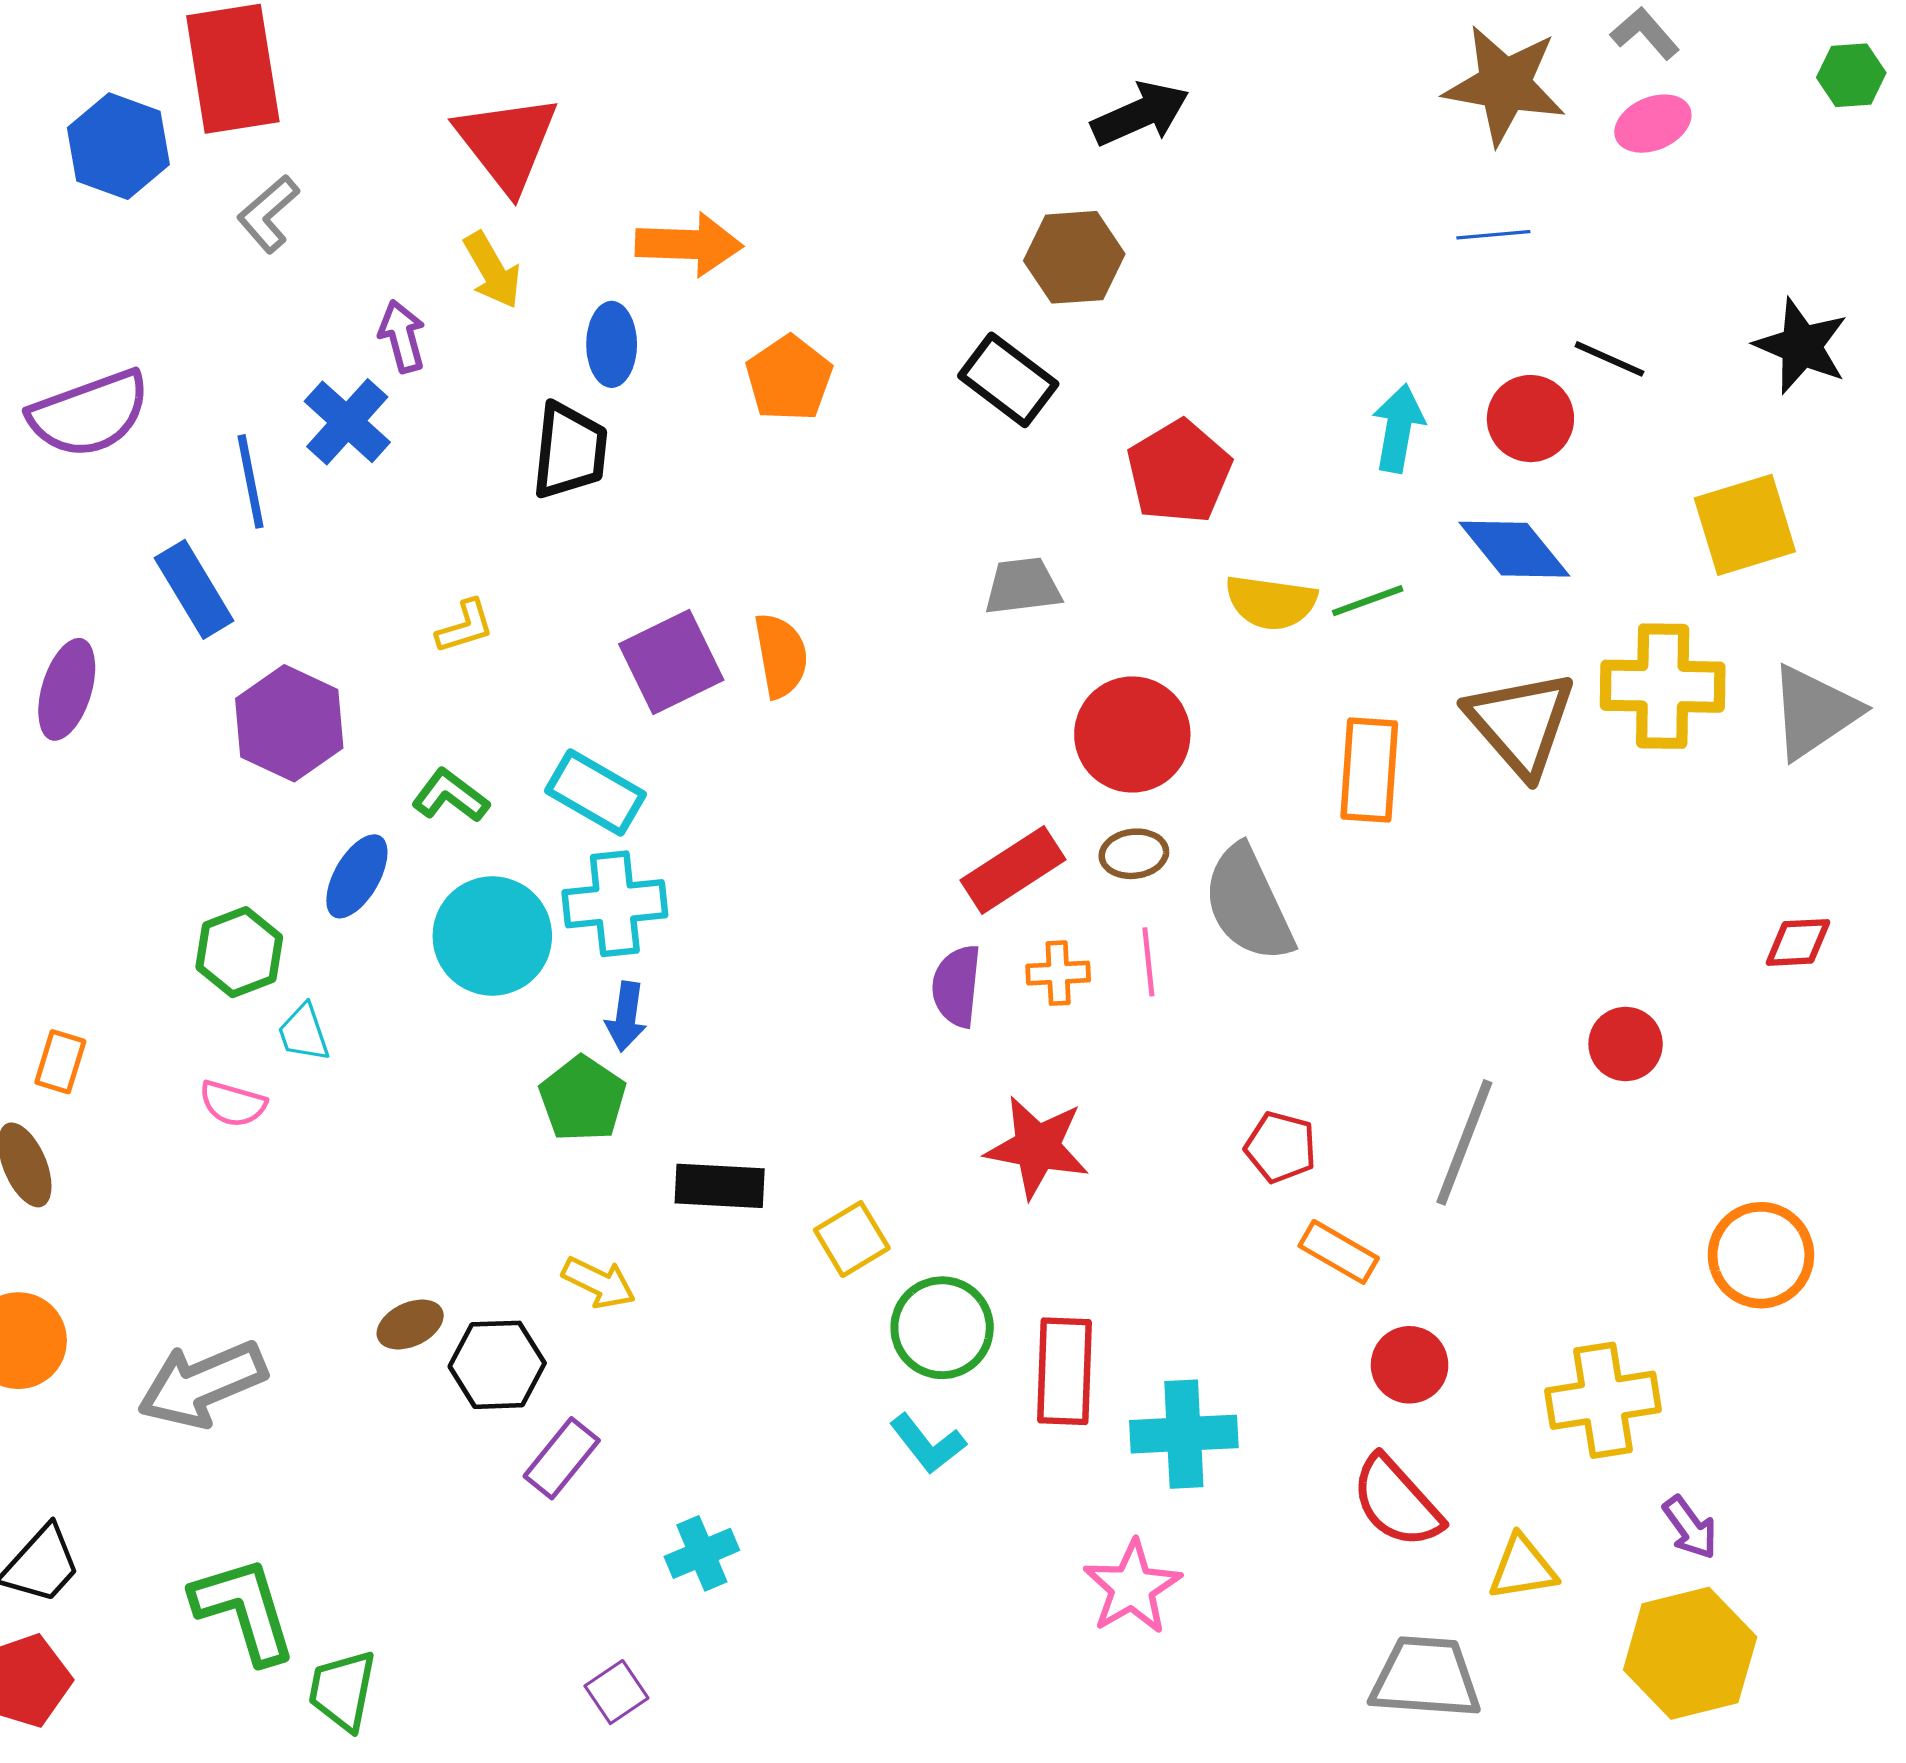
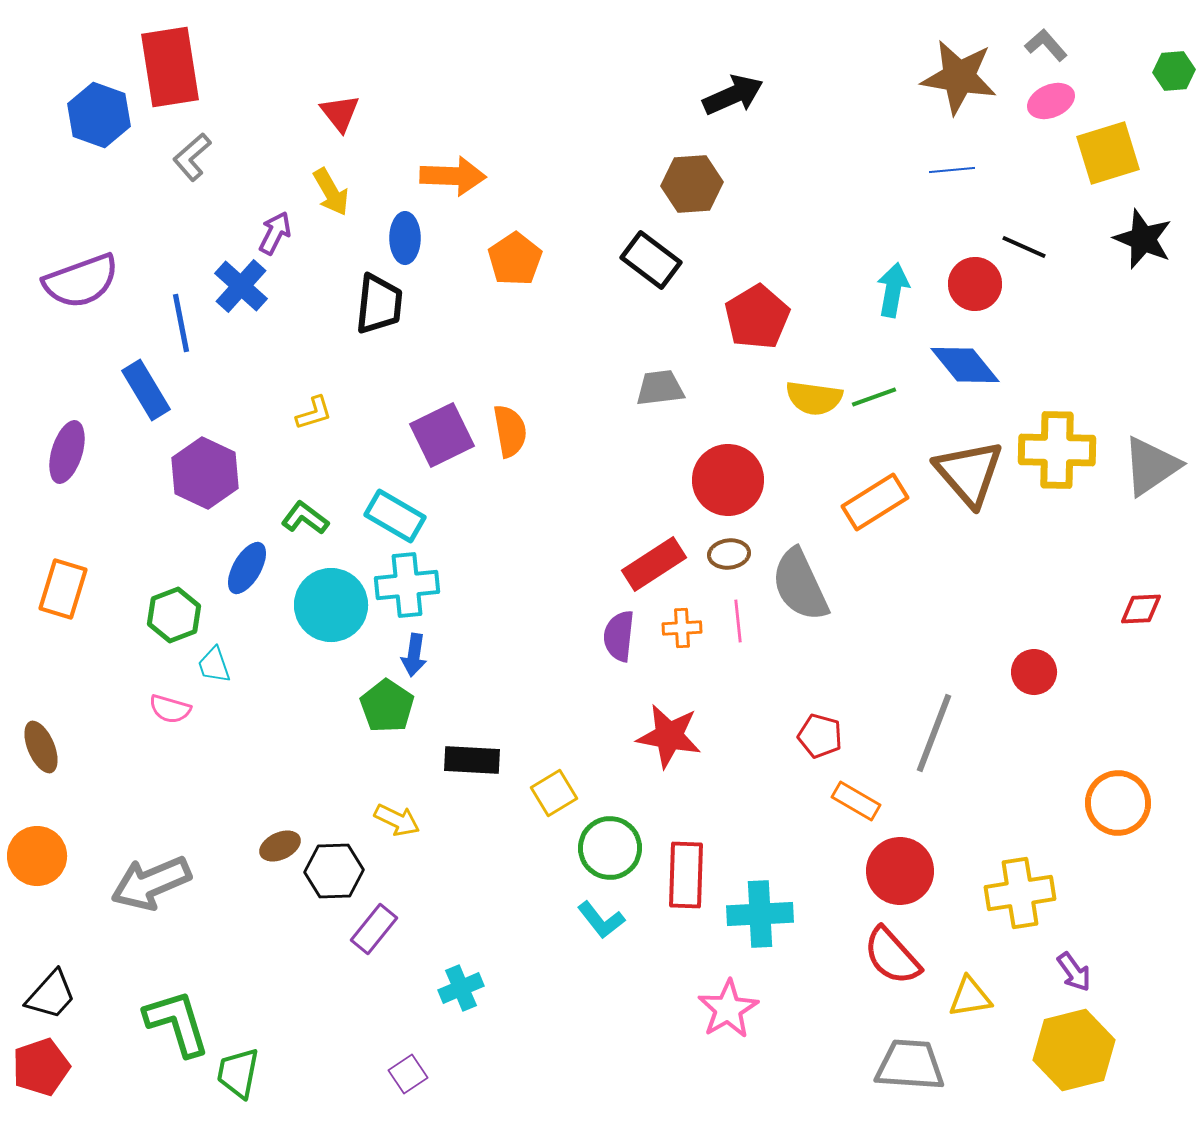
red triangle: (507, 143) -> (340, 113), size x0.6
purple arrow: (402, 336) -> (275, 233), turned 42
yellow square: (1745, 525) -> (1108, 153), moved
orange rectangle: (1369, 770) -> (875, 502), turned 54
orange rectangle: (60, 1062) -> (63, 589), moved, size x1.5
red circle: (1410, 1365) -> (900, 871), size x1.4

